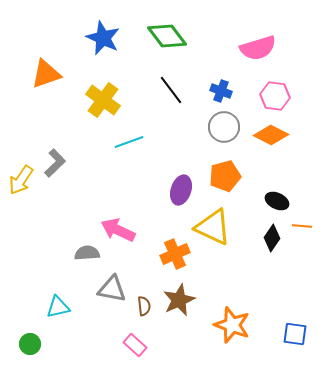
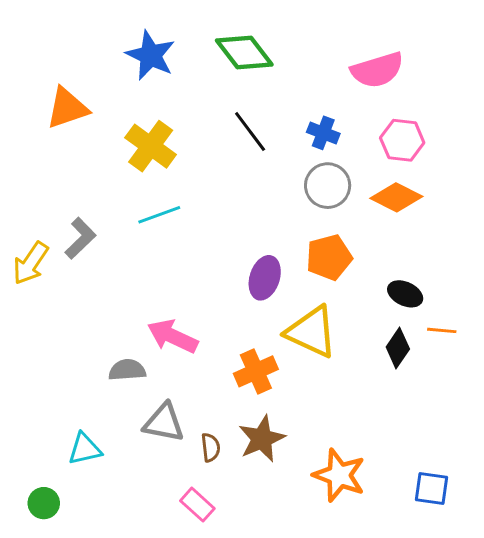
cyan line: (129, 142) -> (159, 215), moved

